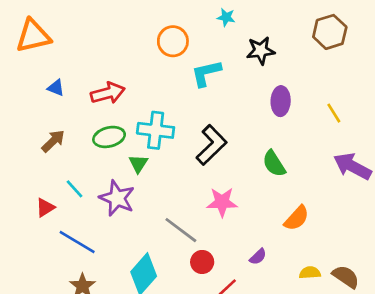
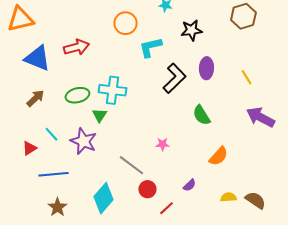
blue triangle: (56, 88) -> (37, 58), size x2.0
red arrow: (108, 93) -> (76, 47), moved
black L-shape: (211, 145) -> (174, 78), moved
pink star: (222, 202) -> (162, 144), size x0.6
blue line: (77, 242) -> (53, 174), turned -36

